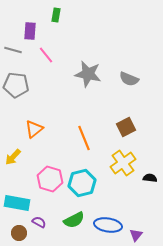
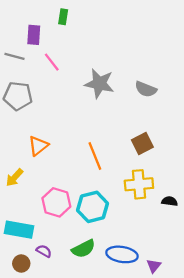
yellow cross: (123, 163) -> (139, 184), turned 30

